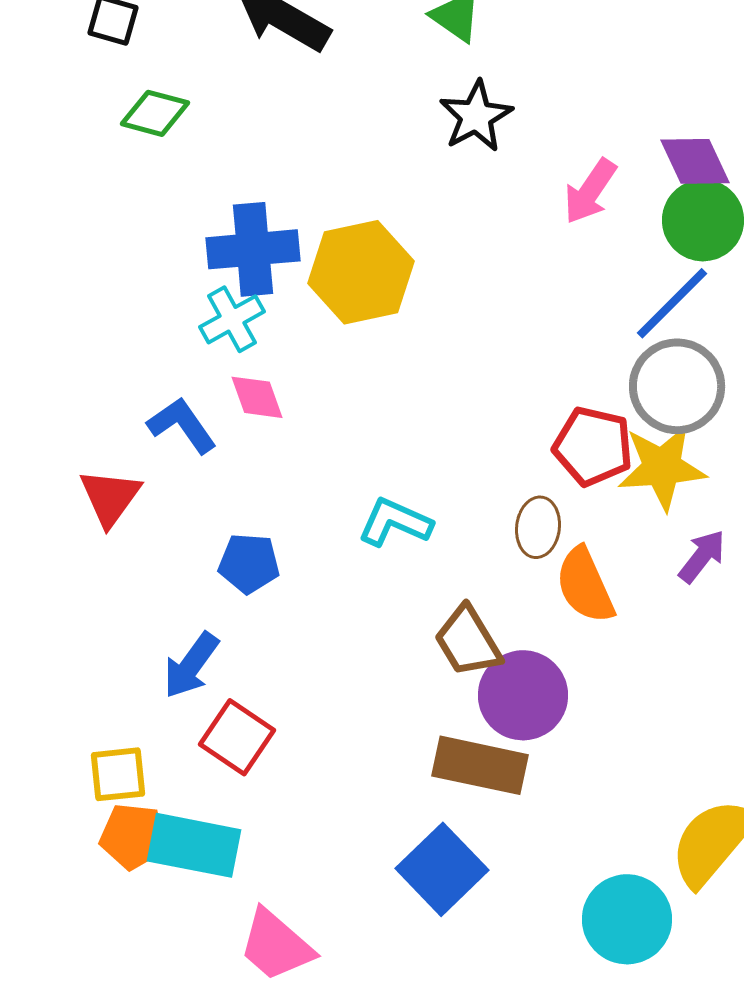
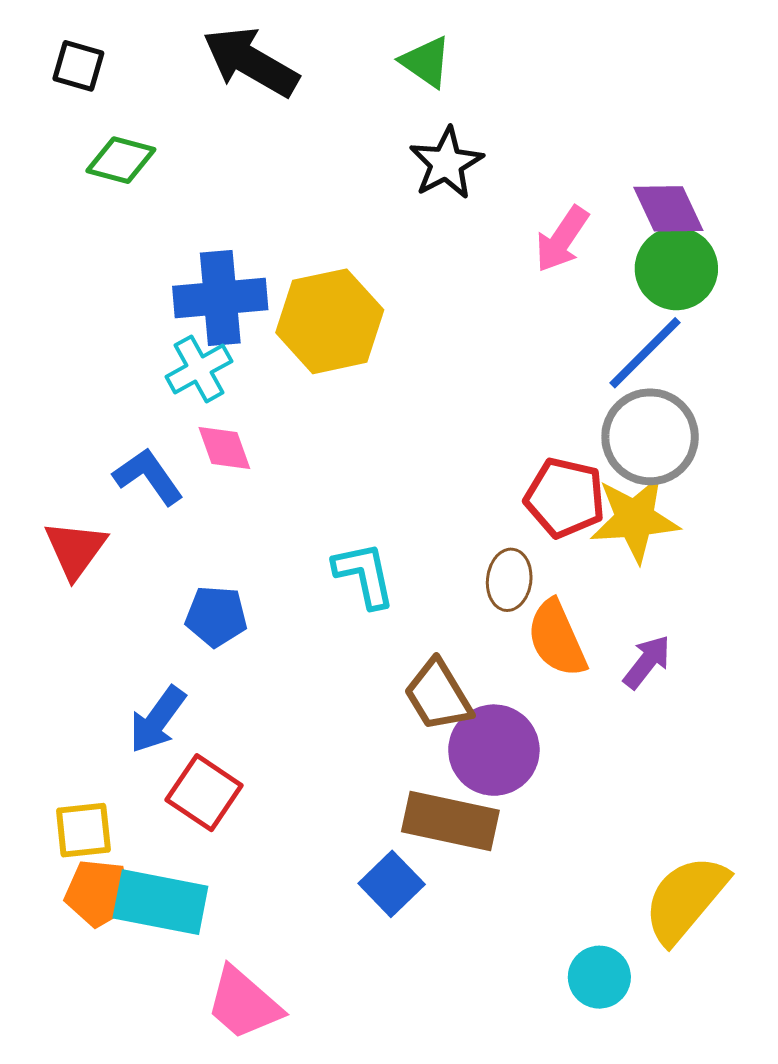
cyan L-shape: (395, 522) -> (364, 575), turned 54
purple arrow: (702, 556) -> (647, 662), moved
blue square: (442, 869) -> (392, 884), moved, size x0.7
cyan circle: (627, 919) -> (599, 977), size x0.7

